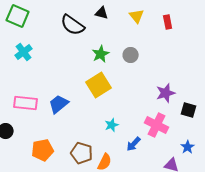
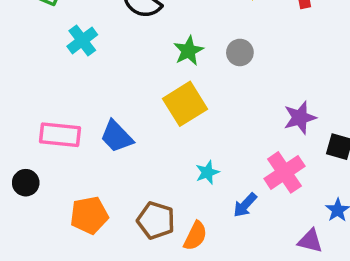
cyan cross: (24, 52) -> (82, 40), moved
blue trapezoid: (59, 104) -> (117, 136), turned -95
pink cross: (157, 125) -> (284, 172), turned 30

